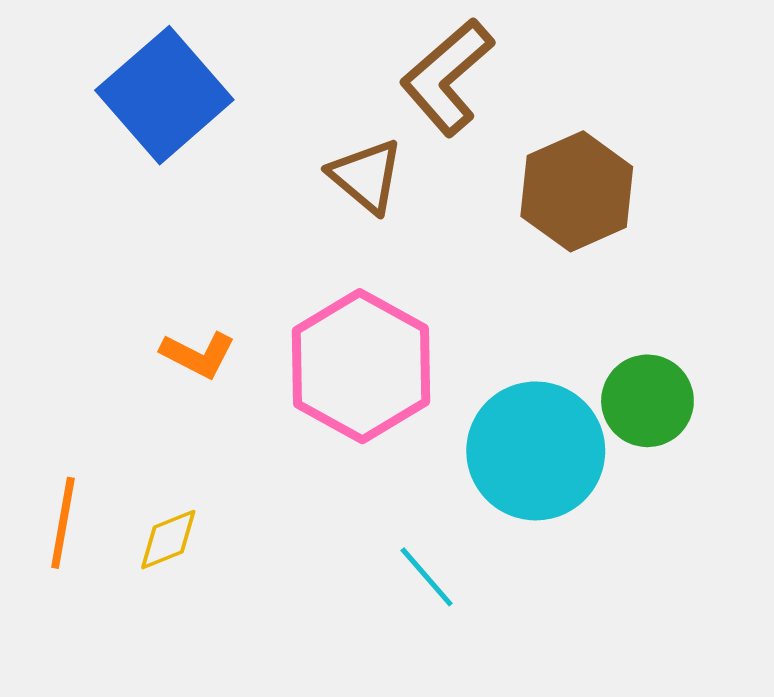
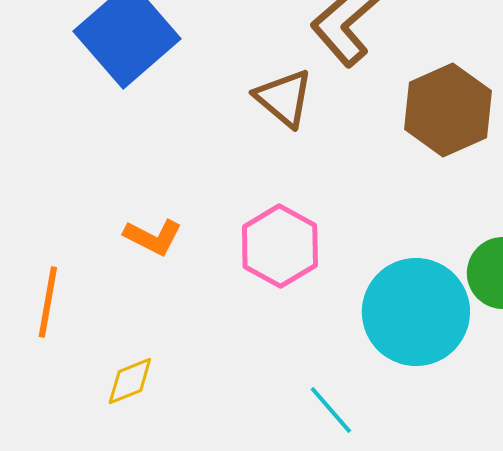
pink hexagon: (361, 366) -> (280, 246), size x0.7
orange line: (63, 523) -> (48, 302), moved

